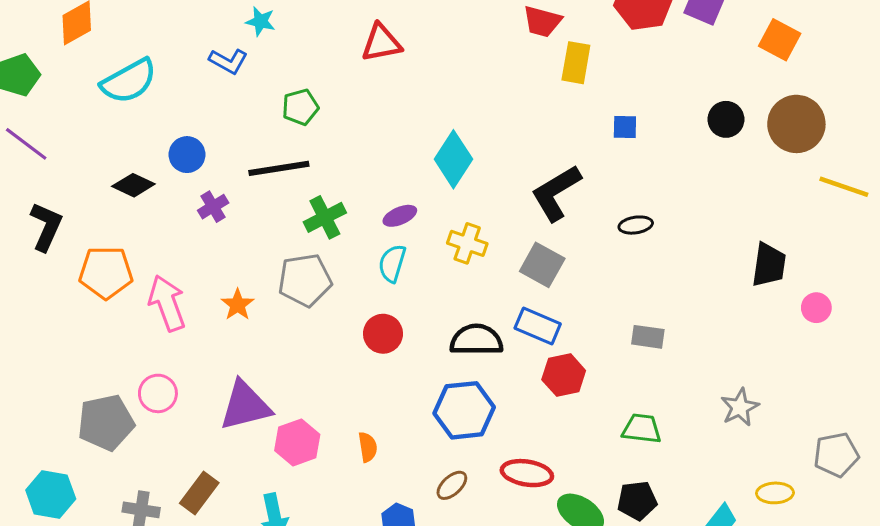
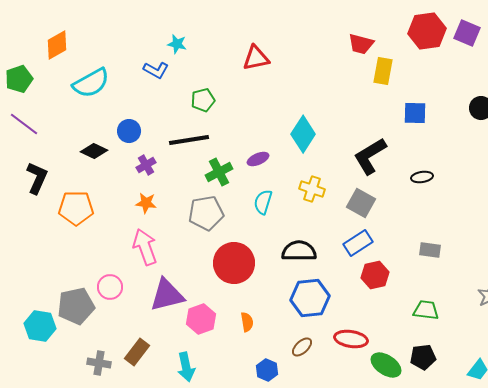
blue square: (625, 127) -> (415, 113), size x1.4
purple ellipse: (400, 216) -> (258, 159), moved
pink arrow: (167, 303) -> (145, 247), moved
orange star: (238, 305) -> (146, 203), moved, turned -30
blue rectangle: (538, 326) -> (358, 243), turned -56
red circle: (383, 334) -> (234, 263), moved, size x1.6
black semicircle: (476, 340) -> (299, 251), moved
cyan hexagon: (51, 495) -> (40, 326), moved

